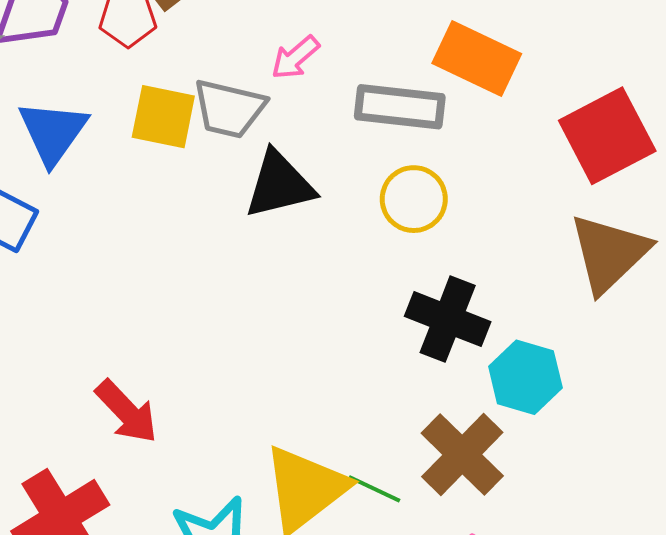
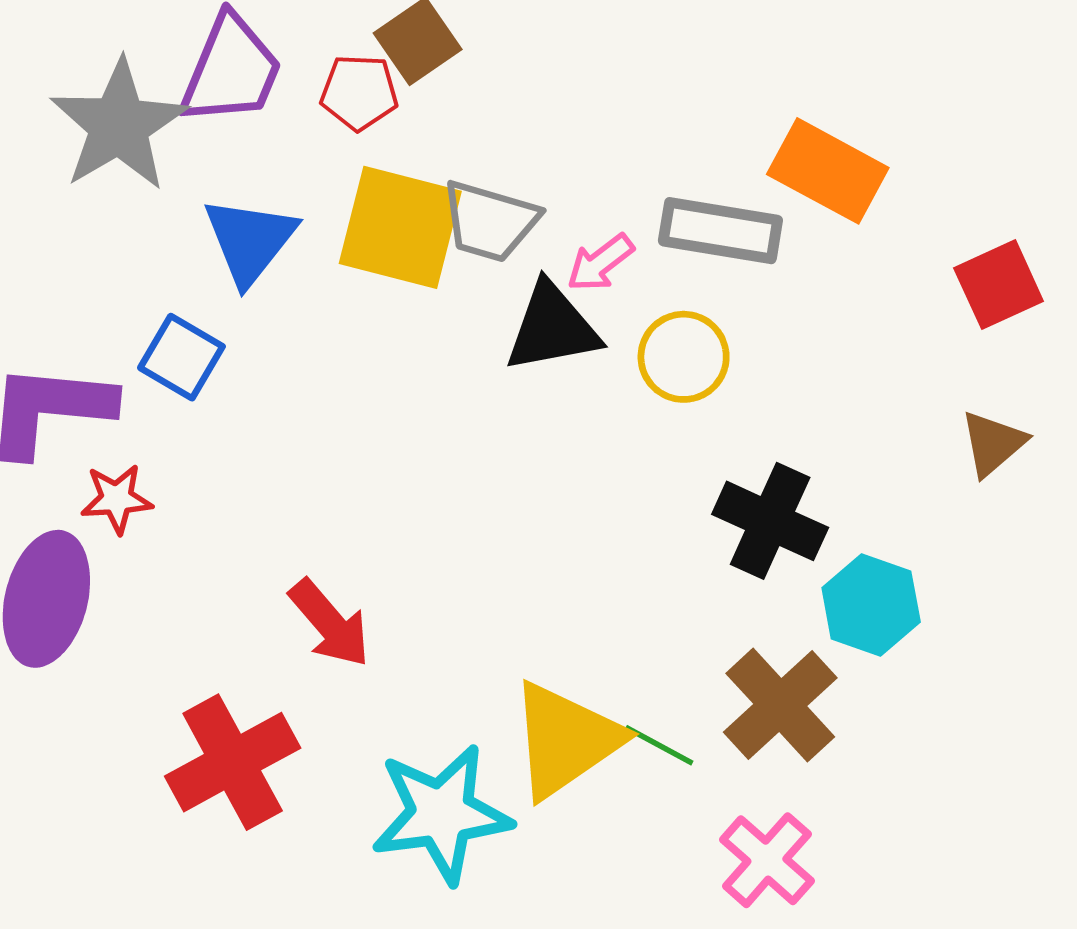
pink arrow: (295, 58) -> (600, 263), moved
yellow square: (163, 117) -> (400, 227), size x1.4
red square: (607, 136) -> (999, 285), size x0.7
yellow circle: (414, 199) -> (684, 357), moved
brown triangle: (609, 253) -> (993, 443), size x0.6

